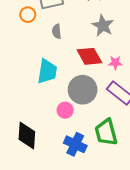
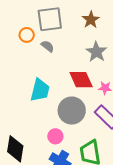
gray semicircle: (57, 31) -> (47, 46), moved, turned 128
pink circle: (65, 110) -> (55, 136), moved

